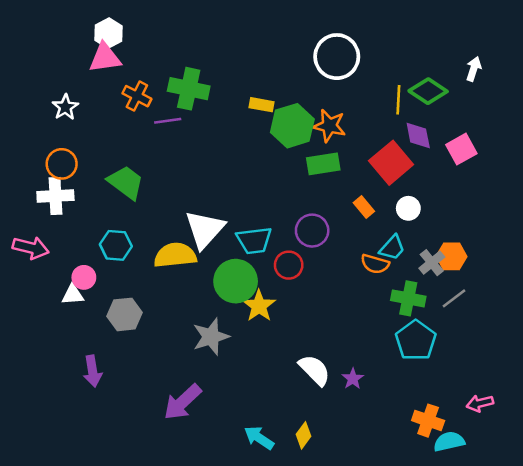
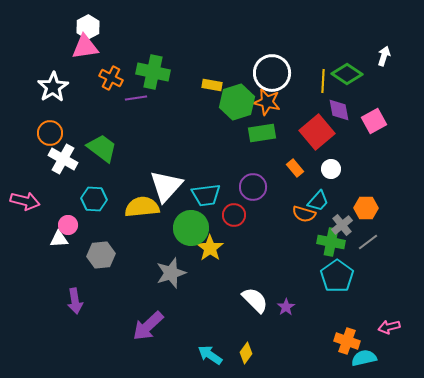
white circle: (337, 57) -> (272, 73), moved
white star: (65, 107) -> (53, 87), size x1.4
white cross: (55, 196) -> (63, 159), moved, turned 32
gray cross: (432, 263) -> (342, 225), moved

